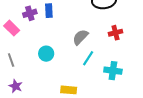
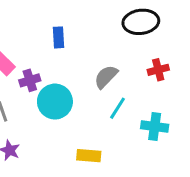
purple cross: (30, 13) -> (30, 80), moved
cyan circle: (46, 54) -> (55, 102), size x1.5

